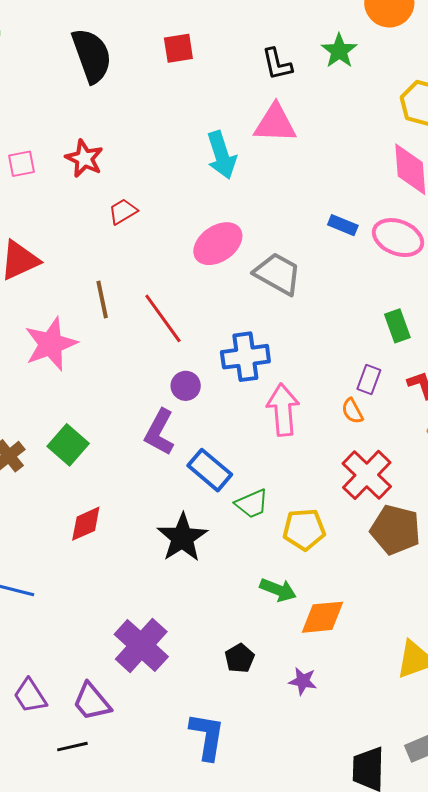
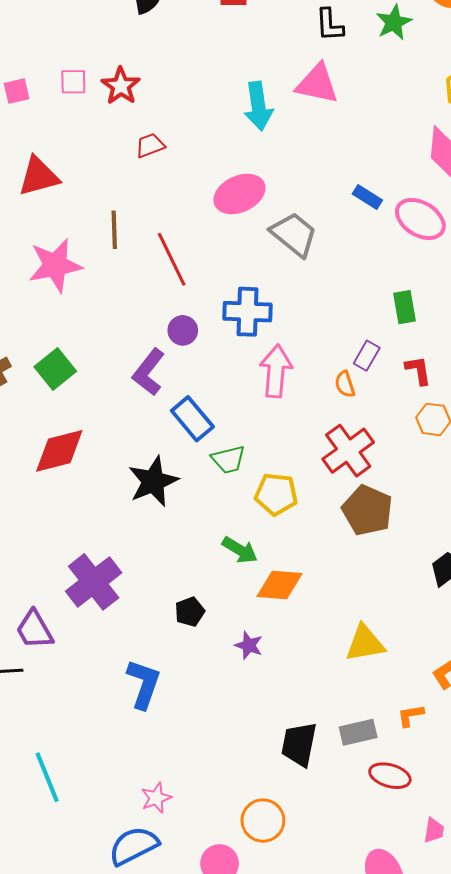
pink square: (22, 164) -> (73, 82), moved
red diamond: (86, 524) -> (59, 451), size x1.4

